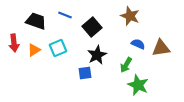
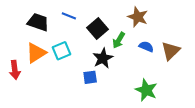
red arrow: (14, 43) -> (15, 70), moved
brown triangle: (161, 48) -> (171, 51), turned -36
orange triangle: (34, 50) -> (36, 53), size x1.5
green arrow: (126, 65) -> (119, 40), moved

